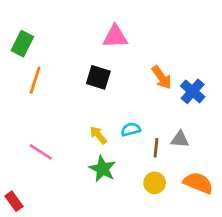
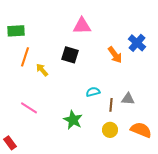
green rectangle: (22, 44) -> (16, 31), turned 60
blue cross: (193, 91) -> (137, 43), moved
yellow arrow: (98, 135) -> (42, 70), moved

